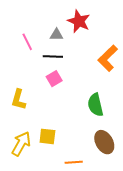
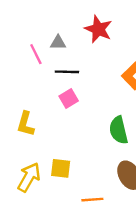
gray triangle: (56, 35) -> (58, 43), moved

